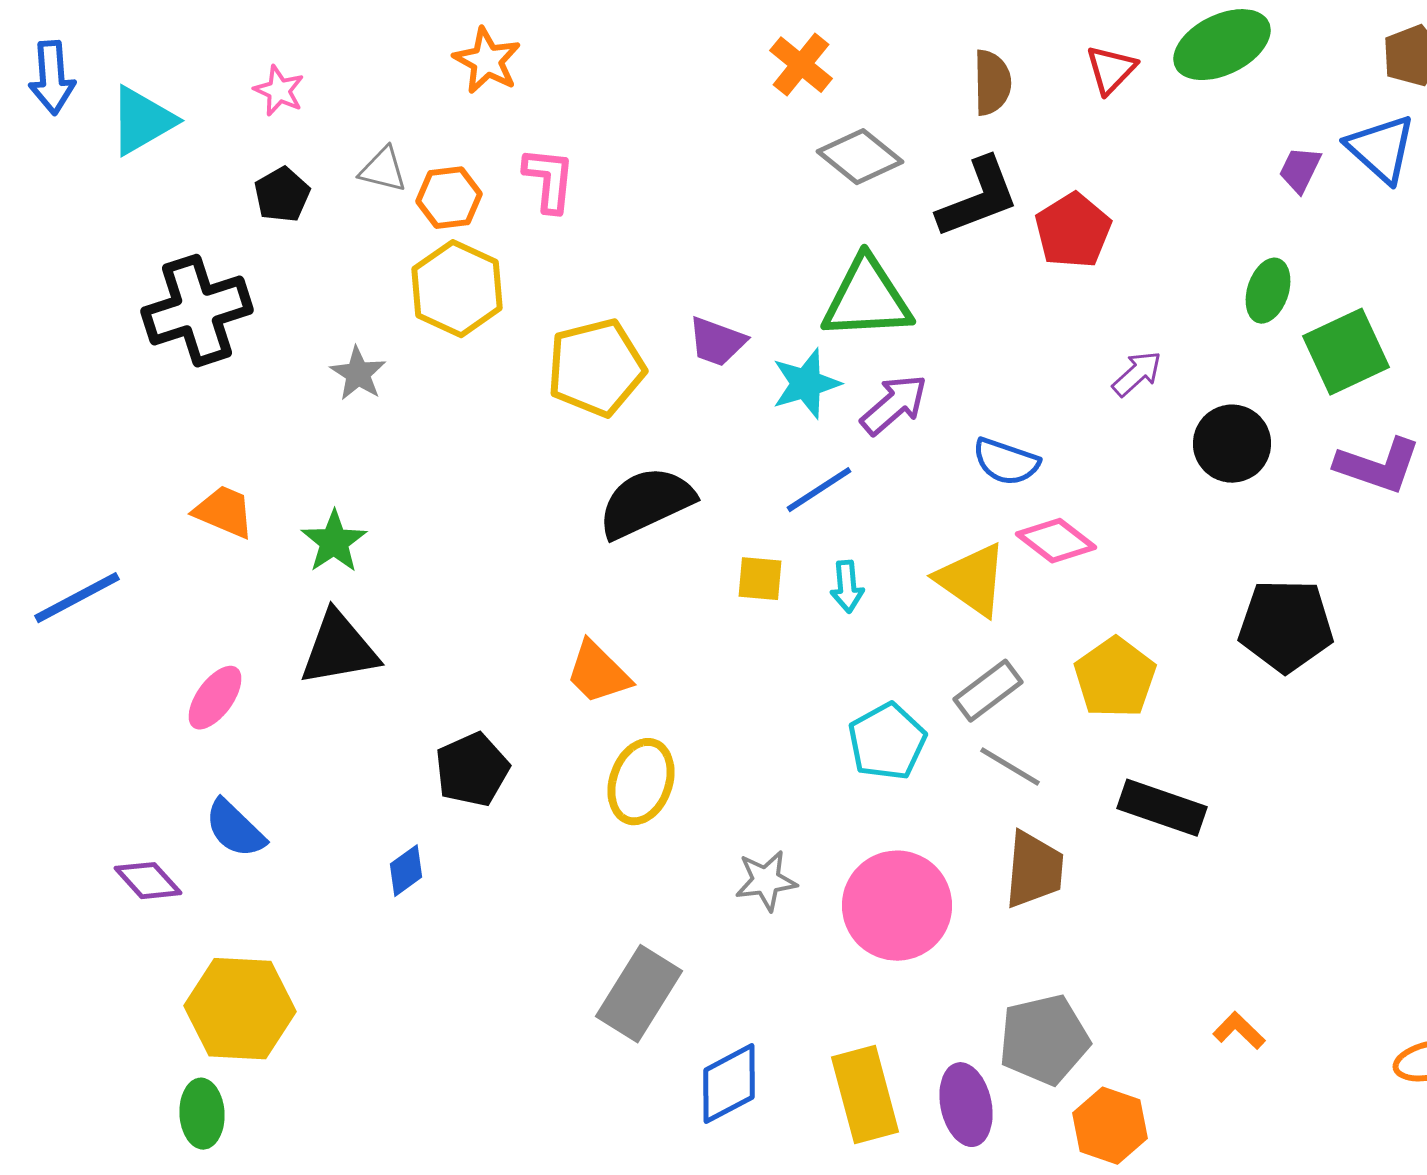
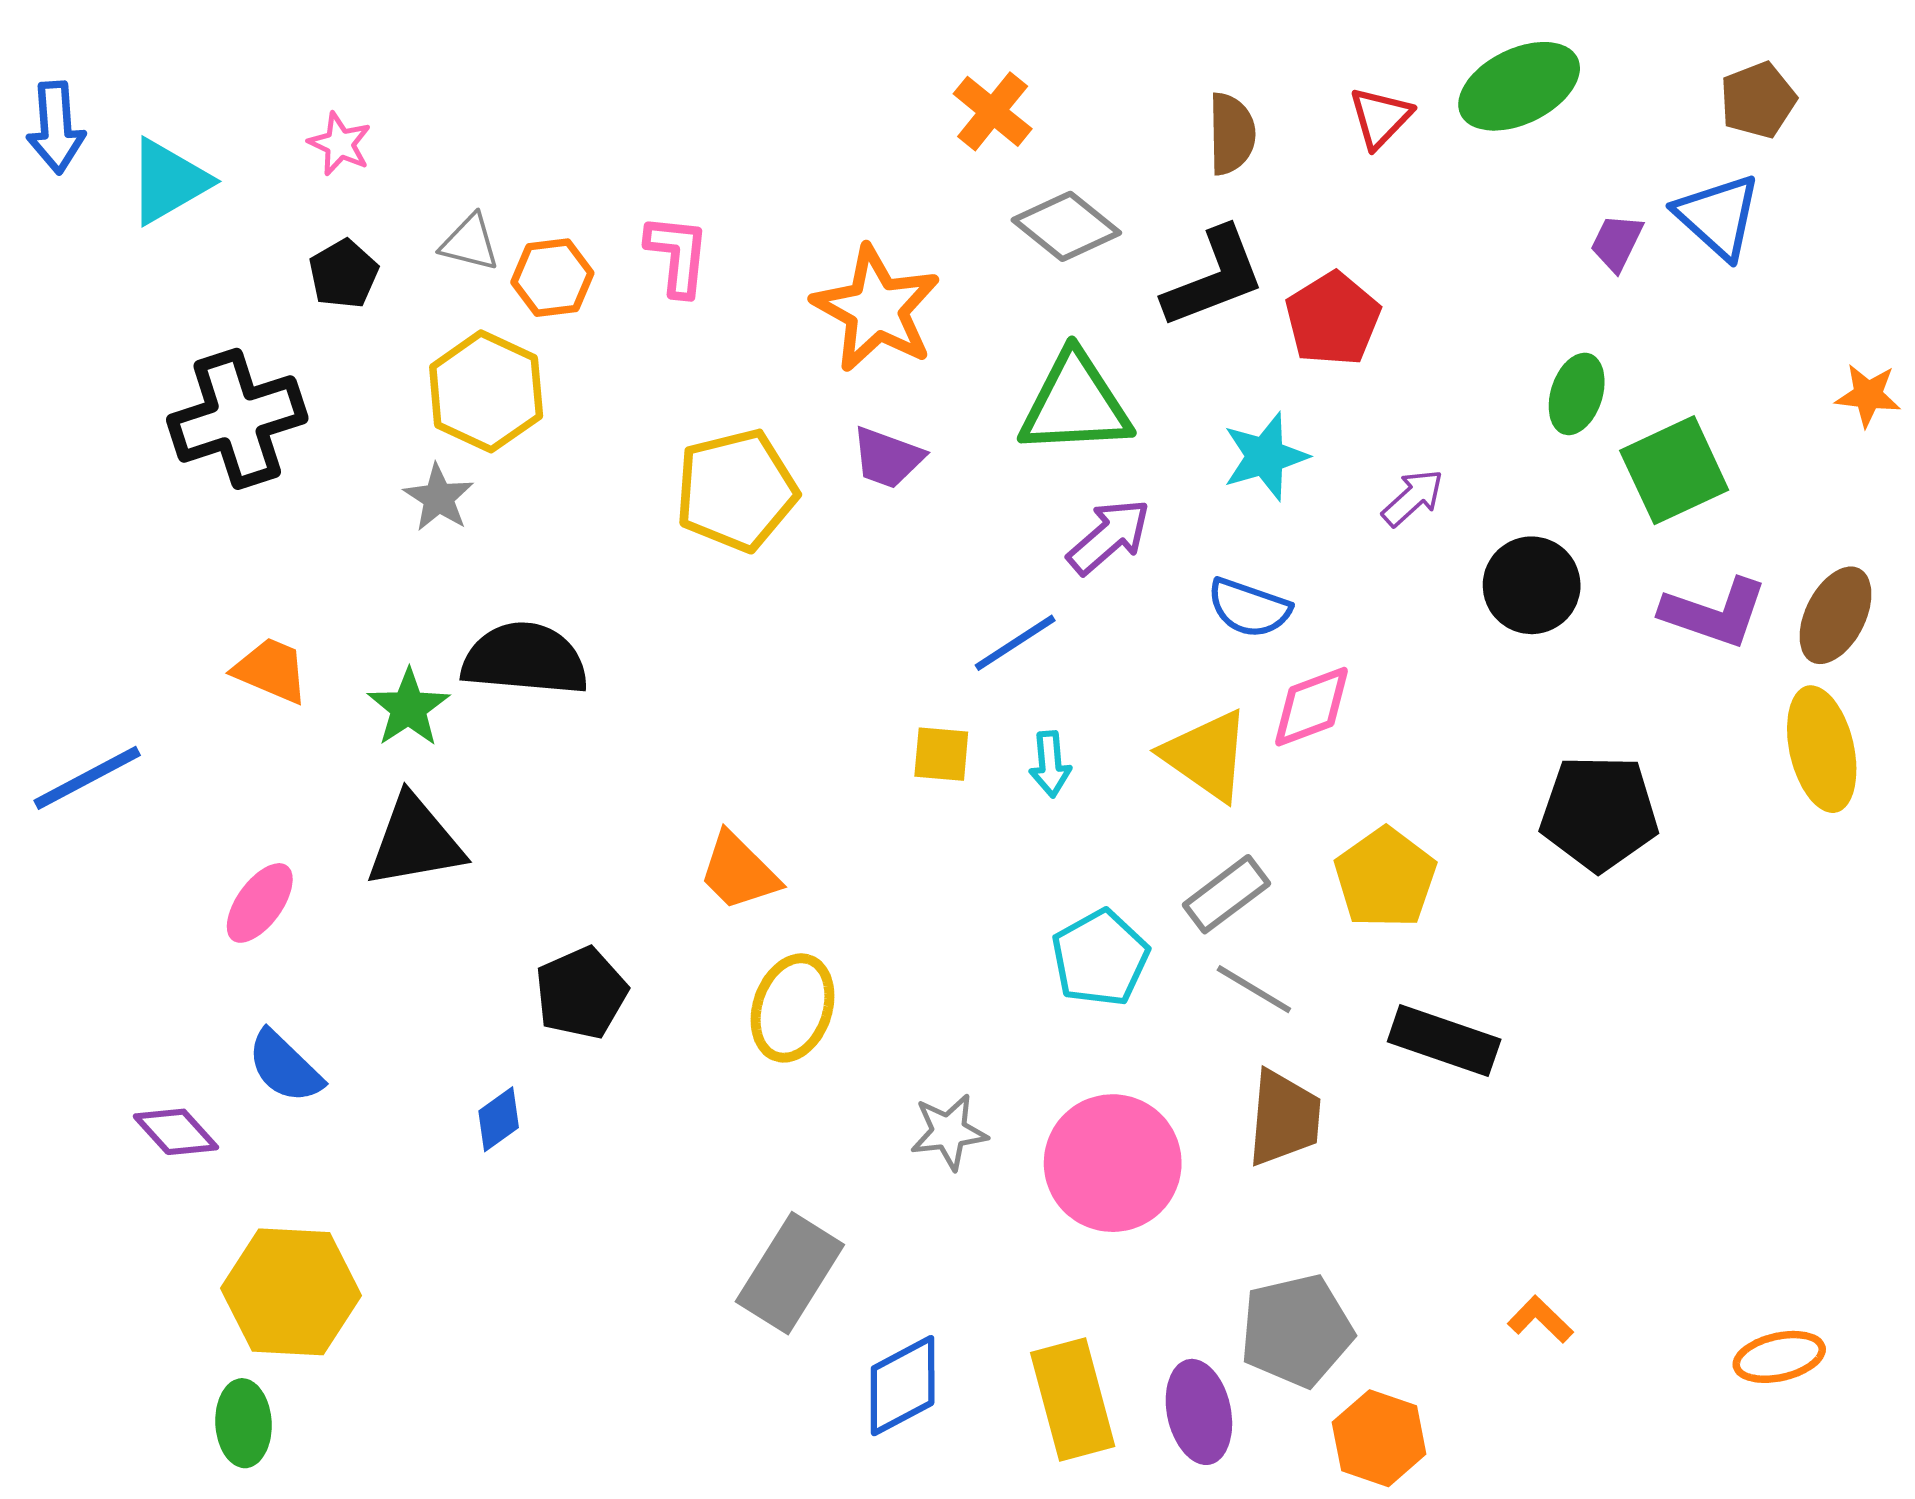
orange star: (487, 61) -> (876, 309), moved, size x1.5
yellow hexagon: (457, 289) -> (486, 391), moved
cyan star: (806, 384) -> (1265, 456), moved
black semicircle: (646, 503) -> (525, 659), moved, turned 30
pink diamond: (1056, 541) -> (1311, 707), turned -58

